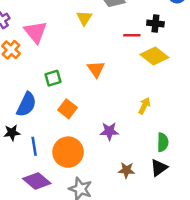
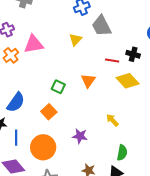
pink triangle: (36, 32) -> (34, 44), turned 50
orange triangle: (96, 69) -> (88, 81), moved
green square: (53, 78) -> (58, 87), moved, turned 32
yellow arrow: (144, 106) -> (112, 120), turned -80

